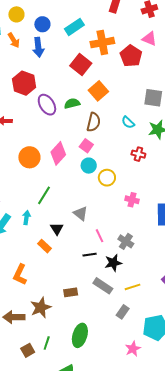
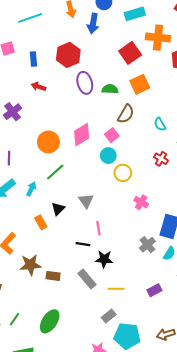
orange circle: (29, 157) -> (48, 142), moved
gray cross: (126, 241) -> (147, 245), moved
brown star: (41, 308) -> (30, 265), moved
gray rectangle: (123, 312) -> (109, 316), moved

